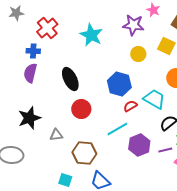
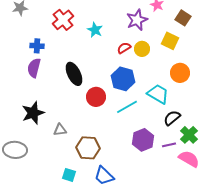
purple star: (133, 25) -> (137, 20), turned -30
red cross: (47, 28) -> (63, 20), moved
cyan star: (91, 35) -> (95, 30), size x0.7
red semicircle: (130, 106) -> (124, 48), moved
red circle: (81, 109) -> (96, 97), moved
cyan line: (117, 129) -> (127, 107), moved

